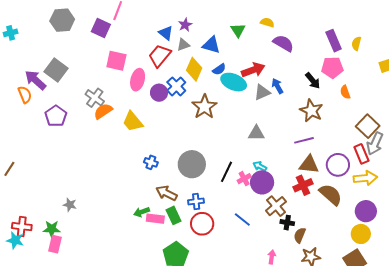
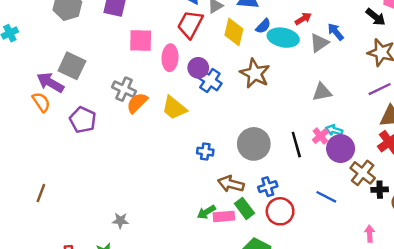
red arrow: (253, 70) -> (303, 19), size x0.6
blue cross: (176, 86) -> (210, 81), moved
black line: (226, 172) -> (296, 145), turned -30
pink cross: (244, 179) -> (320, 136), moved

